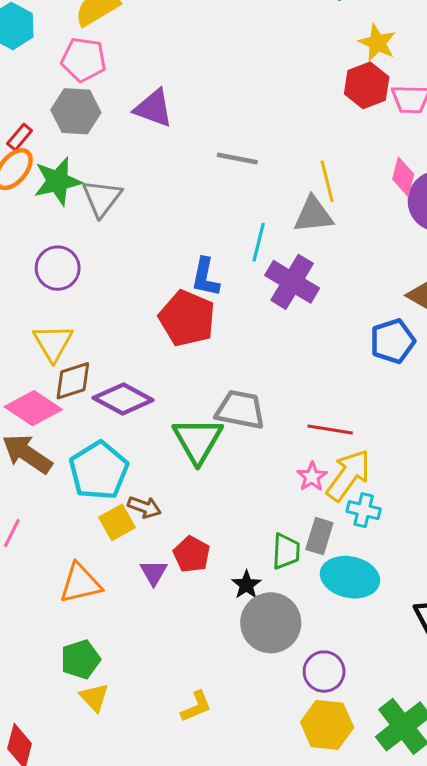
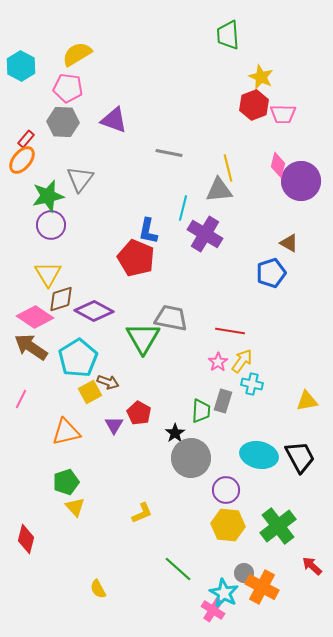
green star: (58, 181) -> (48, 196), moved
yellow arrow: (348, 475) -> (242, 361), size x0.7
cyan ellipse: (350, 577) -> (259, 455), moved

